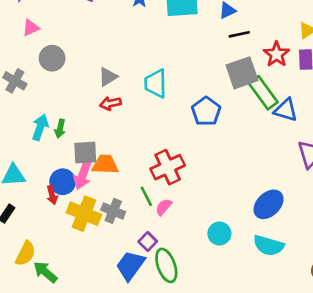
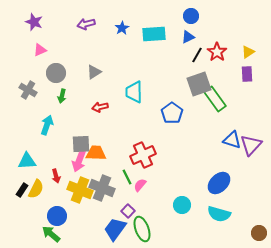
black line: (239, 34) -> (197, 55), turned -49
red star: (277, 54) -> (217, 52), moved
gray triangle: (108, 77) -> (94, 72), moved
blue triangle: (286, 110) -> (232, 140), moved
green arrow: (60, 129) -> (62, 96), moved
blue circle: (63, 182) -> (57, 216), moved
gray cross: (113, 211) -> (102, 188), size x1.4
yellow semicircle: (25, 253) -> (36, 189), moved

